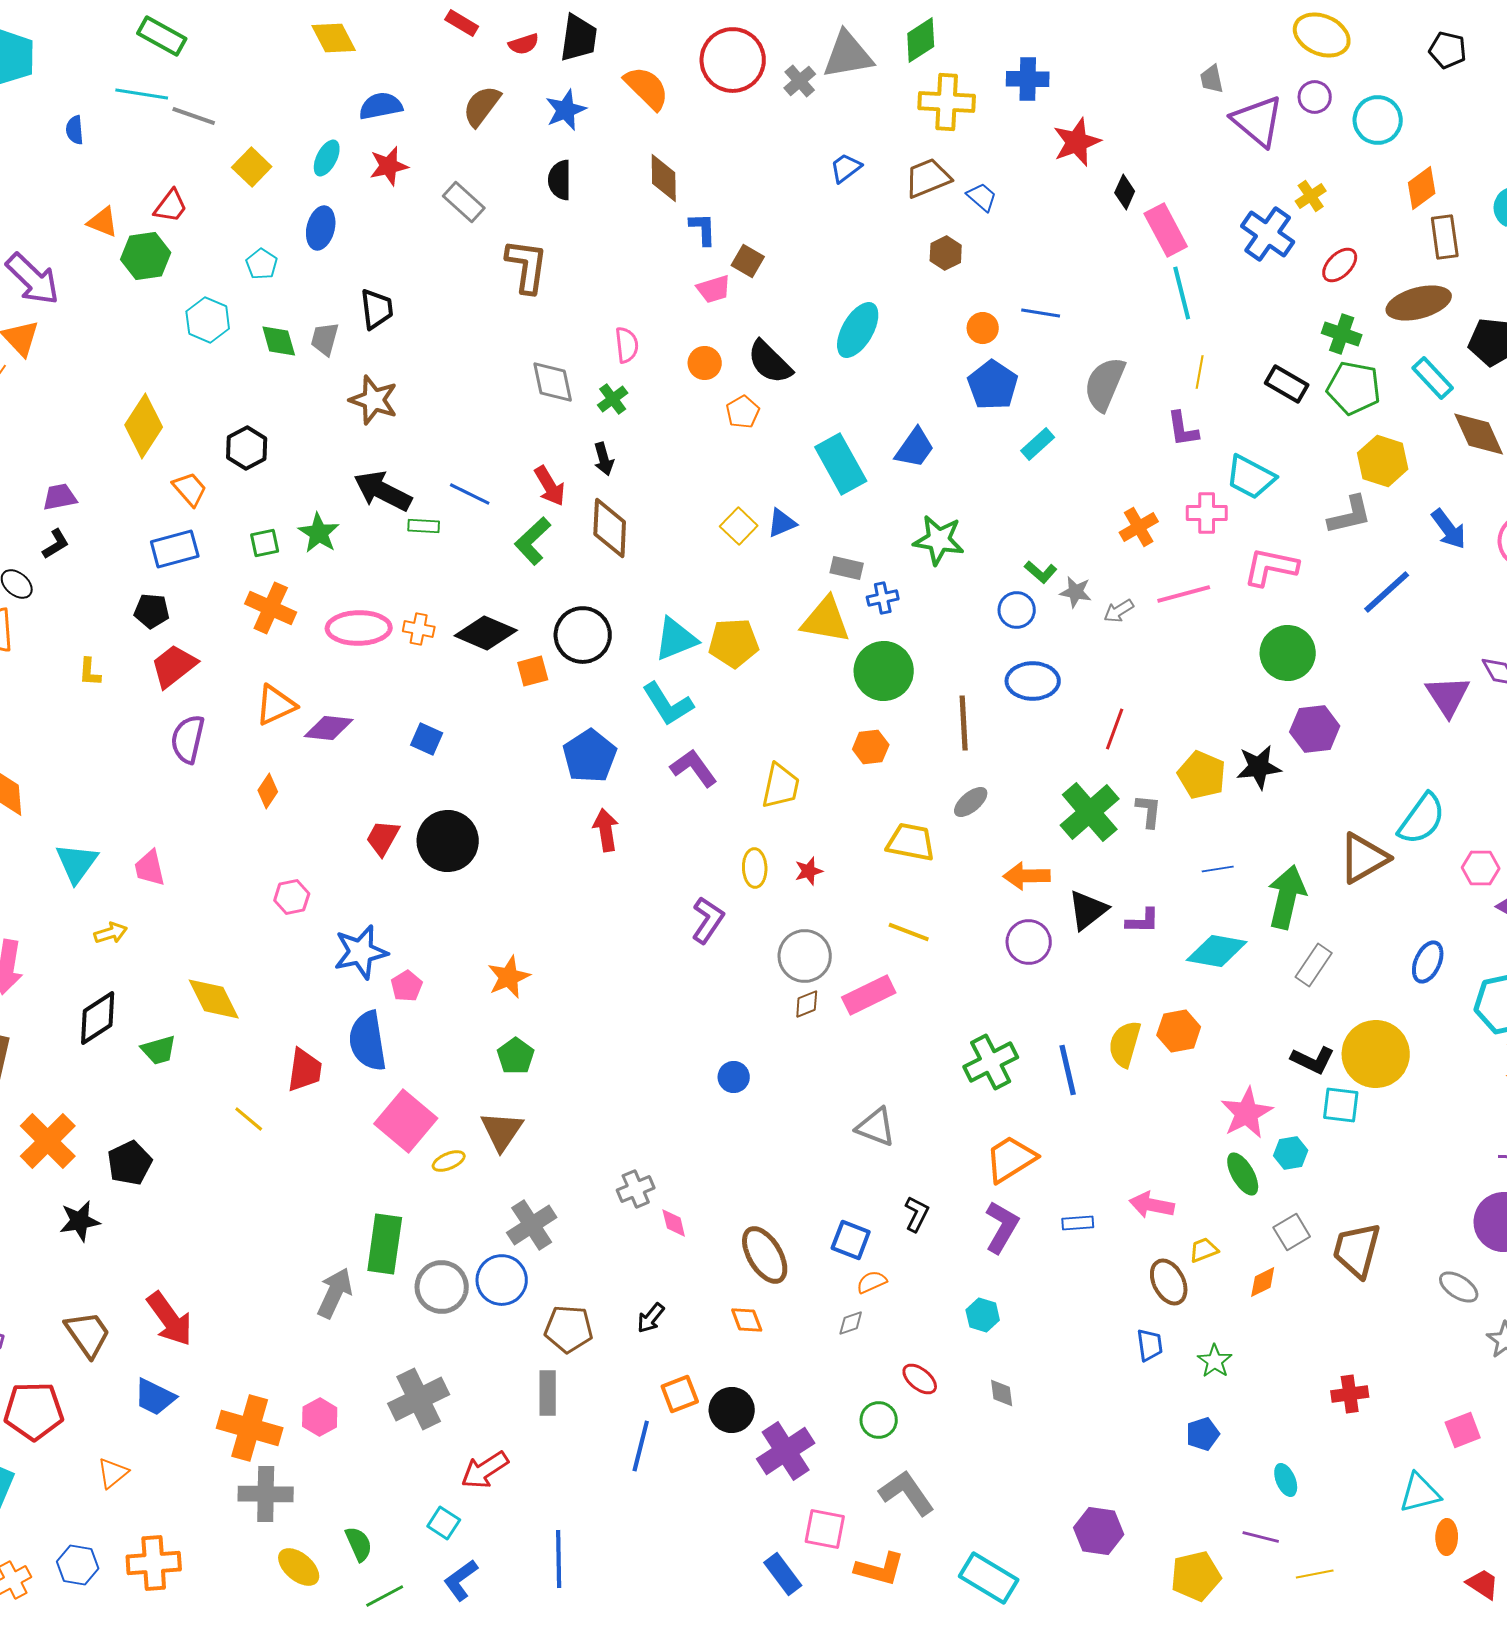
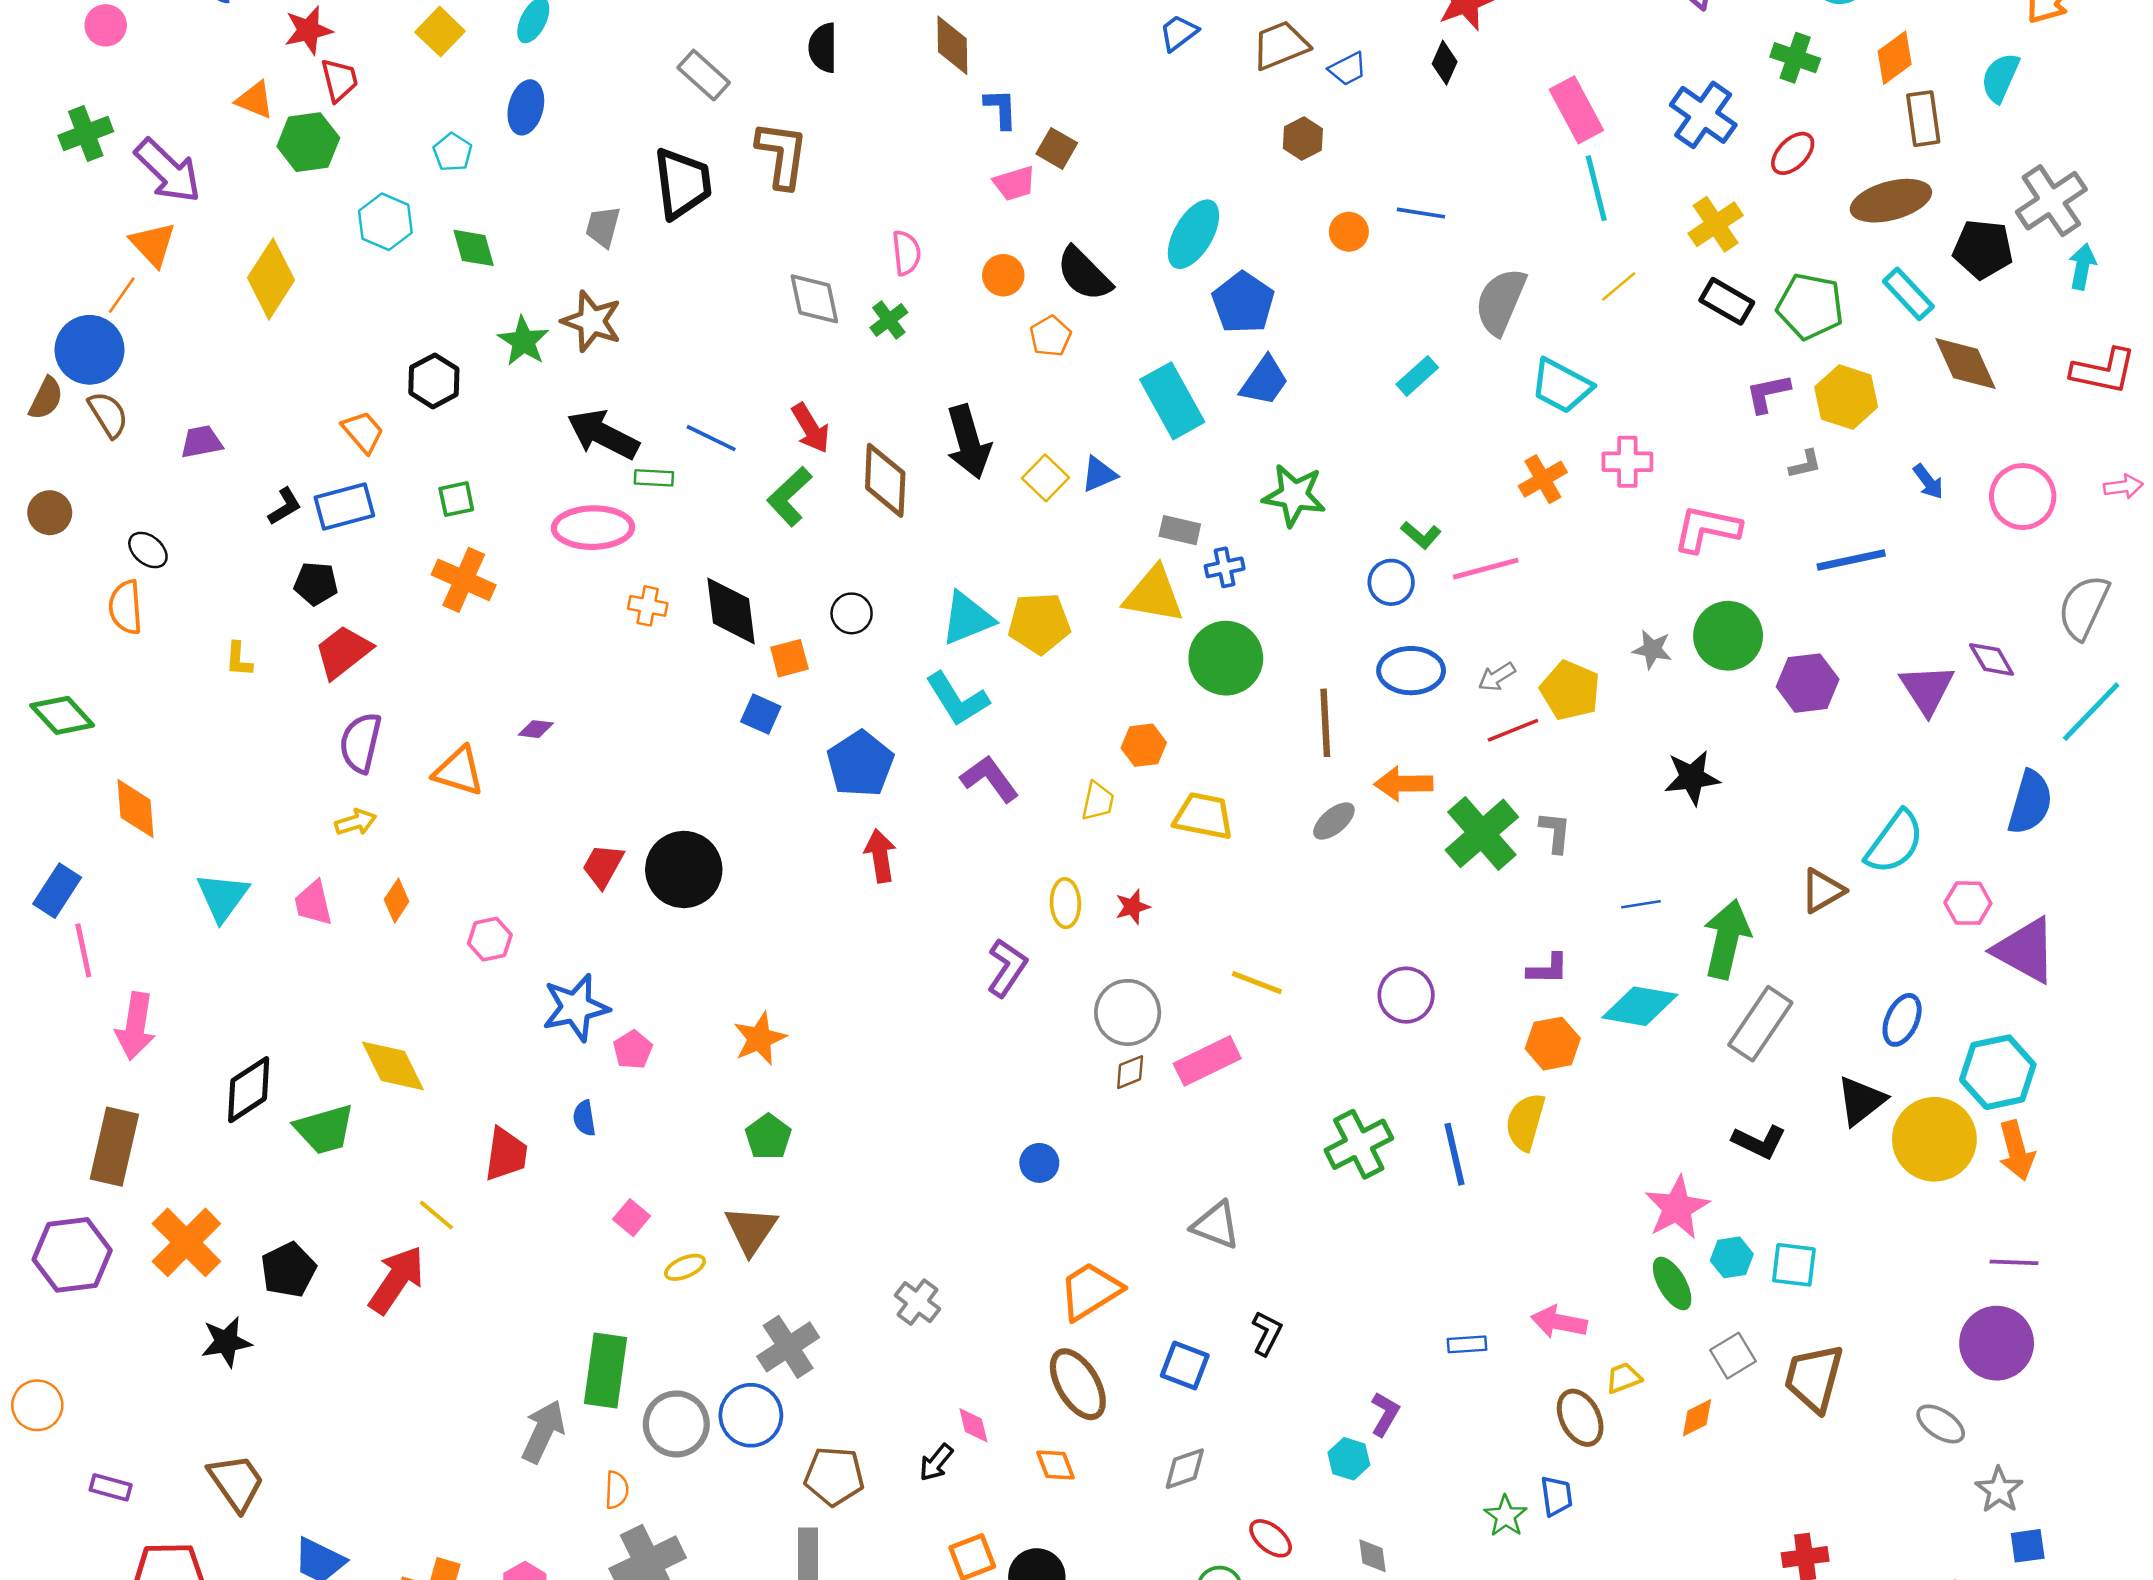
red star: (389, 166) -> (308, 30), moved
black diamond: (1125, 192) -> (1445, 63), moved
yellow cross: (1311, 196) -> (1716, 224), moved, size x1.4
blue trapezoid: (982, 197) -> (1348, 69), turned 112
red trapezoid: (171, 206) -> (339, 80), turned -51
black trapezoid: (377, 309) -> (683, 183), moved, size x1.4
green cross: (1342, 334) -> (1795, 58), moved
gray trapezoid: (325, 339) -> (603, 227), moved
yellow line: (1200, 372) -> (1619, 286), turned 40
blue pentagon: (993, 385) -> (1243, 303), moved
yellow diamond: (144, 426) -> (271, 279), moved
purple L-shape: (1183, 429) -> (1768, 393), moved, turned 87
black arrow: (604, 459) -> (968, 442), moved, size x1.8
cyan trapezoid: (1251, 477) -> (1561, 386), moved
gray L-shape: (1350, 515) -> (1805, 464), size x0.6
blue arrow: (1449, 529) -> (1928, 482), size x0.7
green star: (319, 533) -> (523, 341), moved
black L-shape: (56, 544) -> (285, 506), moved
gray star: (1076, 592) -> (1652, 649), moved
blue line: (1387, 592) -> (1851, 560), turned 30
pink line: (1184, 594) -> (1486, 569), moved
gray arrow: (1119, 611) -> (1497, 677), moved
pink ellipse: (359, 628) -> (593, 528), moved
black diamond: (486, 633) -> (731, 611), turned 60
black circle: (583, 635) -> (852, 613), size x0.6
orange triangle: (276, 705) -> (459, 771), moved, turned 42
purple diamond: (329, 728) -> (536, 729), size x0.6
red line: (1115, 729) -> (1513, 730), turned 48
purple hexagon: (1315, 729) -> (1808, 683), moved
blue square: (427, 739) -> (761, 714), moved
orange hexagon: (871, 747) -> (1144, 745), moved
yellow pentagon: (1202, 775) -> (1570, 690), moved
yellow trapezoid: (781, 786) -> (1098, 801), size x0.7
orange diamond: (268, 791) -> (397, 901), moved
yellow trapezoid: (911, 842) -> (1203, 816), moved
brown triangle: (1364, 858) -> (1823, 891), size x0.7
orange arrow: (1027, 876) -> (1404, 784), moved
black triangle: (1088, 910) -> (1861, 1101), moved
yellow arrow: (111, 933) -> (356, 822), moved
gray rectangle: (1314, 965) -> (1760, 1024), size x1.4
orange hexagon: (1179, 1031) -> (1553, 1044), moved
blue semicircle: (368, 1041) -> (584, 1118), size x0.5
green trapezoid: (159, 1050) -> (324, 1129), size x1.4
yellow circle: (1376, 1054) -> (1934, 1139), moved
cyan square: (1341, 1105) -> (1794, 1265), moved
pink square: (406, 1121) -> (632, 1218), size x0.5
orange trapezoid: (1011, 1159) -> (1090, 1291), moved
gray cross: (636, 1189) -> (917, 1302), turned -30
pink diamond: (674, 1223) -> (973, 1425), moved
purple L-shape: (1002, 1227) -> (1385, 1414), moved, size x0.7
orange semicircle: (872, 1282) -> (617, 1490), moved, turned 116
red arrow: (170, 1319) -> (397, 1280), moved, turned -110
gray diamond: (851, 1323) -> (1185, 1469), size x1.4
green star: (1215, 1361) -> (1506, 1516), moved

